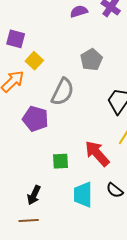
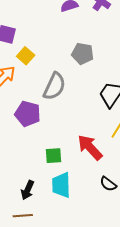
gray pentagon: (91, 60) -> (83, 54), turned -30
cyan trapezoid: (83, 195) -> (61, 185), moved

